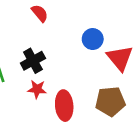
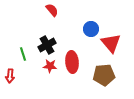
red ellipse: (64, 106) -> (72, 62), moved

